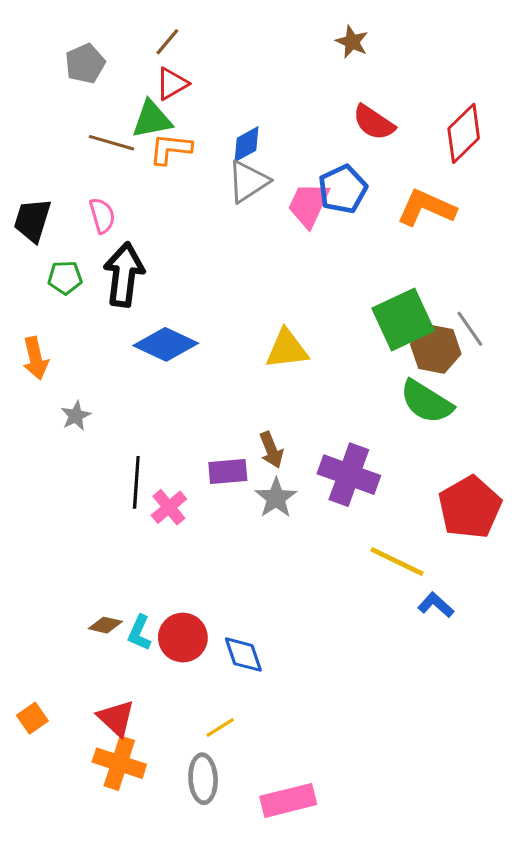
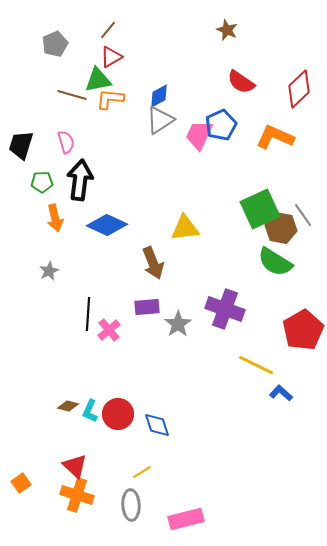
orange arrow: (35, 358) -> (55, 218), moved
brown arrow: (271, 450) -> (153, 263), moved, size x1.4
orange square: (32, 718) -> (21, 483), moved

